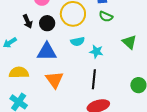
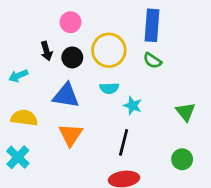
green triangle: (129, 42) -> (186, 112), moved

